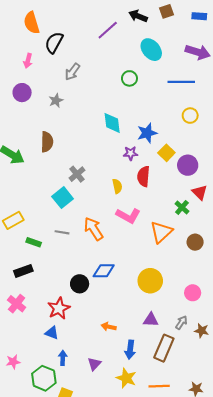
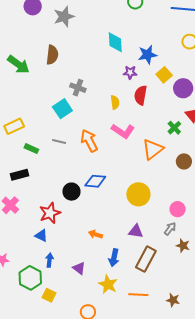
gray star: (56, 101) -> (64, 17), size x1.5
gray cross: (77, 174) -> (78, 88), turned -35
gray arrow: (181, 322) -> (170, 229), moved
purple triangle: (94, 364) -> (79, 268), turned -40

